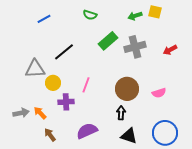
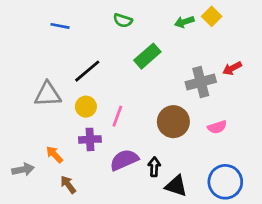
yellow square: (155, 12) -> (212, 16), turned 32
blue line: (44, 19) -> (60, 26), turned 40
gray cross: (135, 47) -> (201, 82), moved
yellow circle: (53, 83) -> (86, 107), moved
gray arrow: (21, 113) -> (23, 169), moved
black arrow: (121, 113) -> (154, 167), moved
purple semicircle: (87, 131) -> (124, 160), moved

